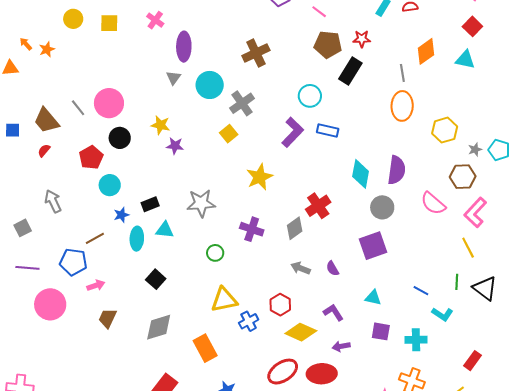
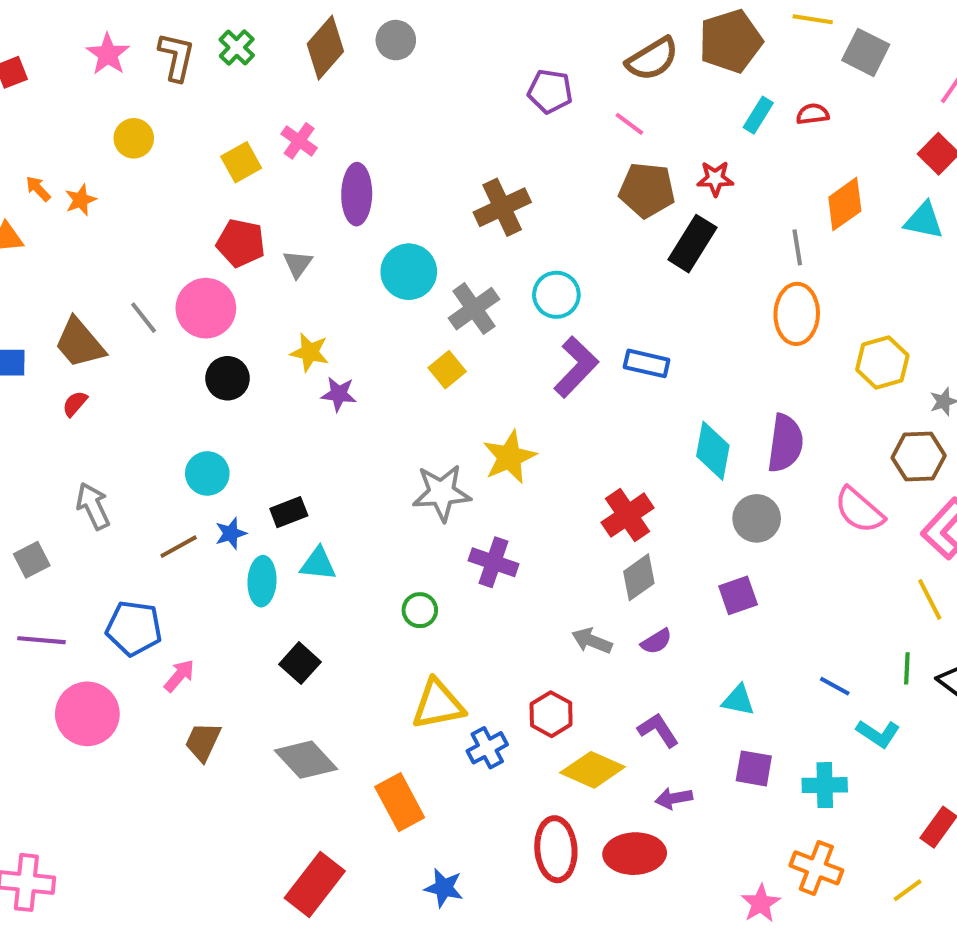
yellow square: (109, 23) -> (241, 162), moved, turned -30
gray triangle: (173, 78) -> (298, 264), moved
cyan circle: (310, 96) -> (556, 295), moved
red pentagon: (91, 157) -> (241, 243), moved, turned -30
gray star: (201, 203) -> (442, 493), moved
gray diamond: (295, 228) -> (639, 577), moved
brown line: (95, 238) -> (179, 547), moved
purple square: (373, 246) -> (738, 595), size x0.7
purple semicircle: (333, 268) -> (656, 641), turned -91
pink arrow: (96, 285) -> (179, 676), turned -30
gray diamond: (159, 327) -> (306, 760), turned 64
red ellipse: (283, 372) -> (556, 849), turned -60

